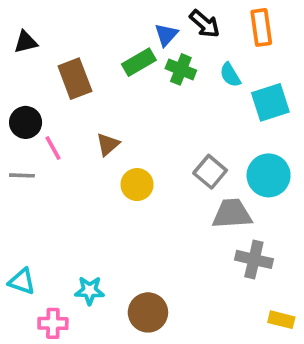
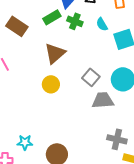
brown rectangle: (75, 79) -> (17, 26), turned -35
brown triangle: (108, 144) -> (55, 53), moved, size x1.6
gray cross: (254, 259) -> (117, 139), moved

